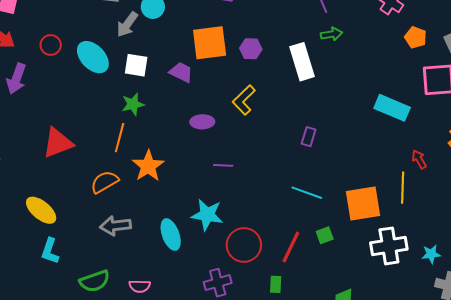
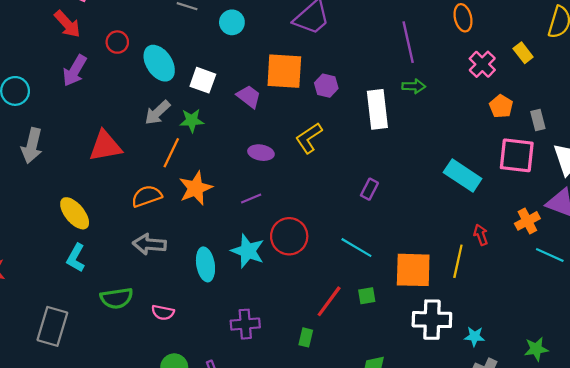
gray arrow: (127, 24) -> (157, 113), moved
purple line: (223, 165) -> (251, 199), moved, turned -36
red circle: (244, 245) -> (289, 236), moved

